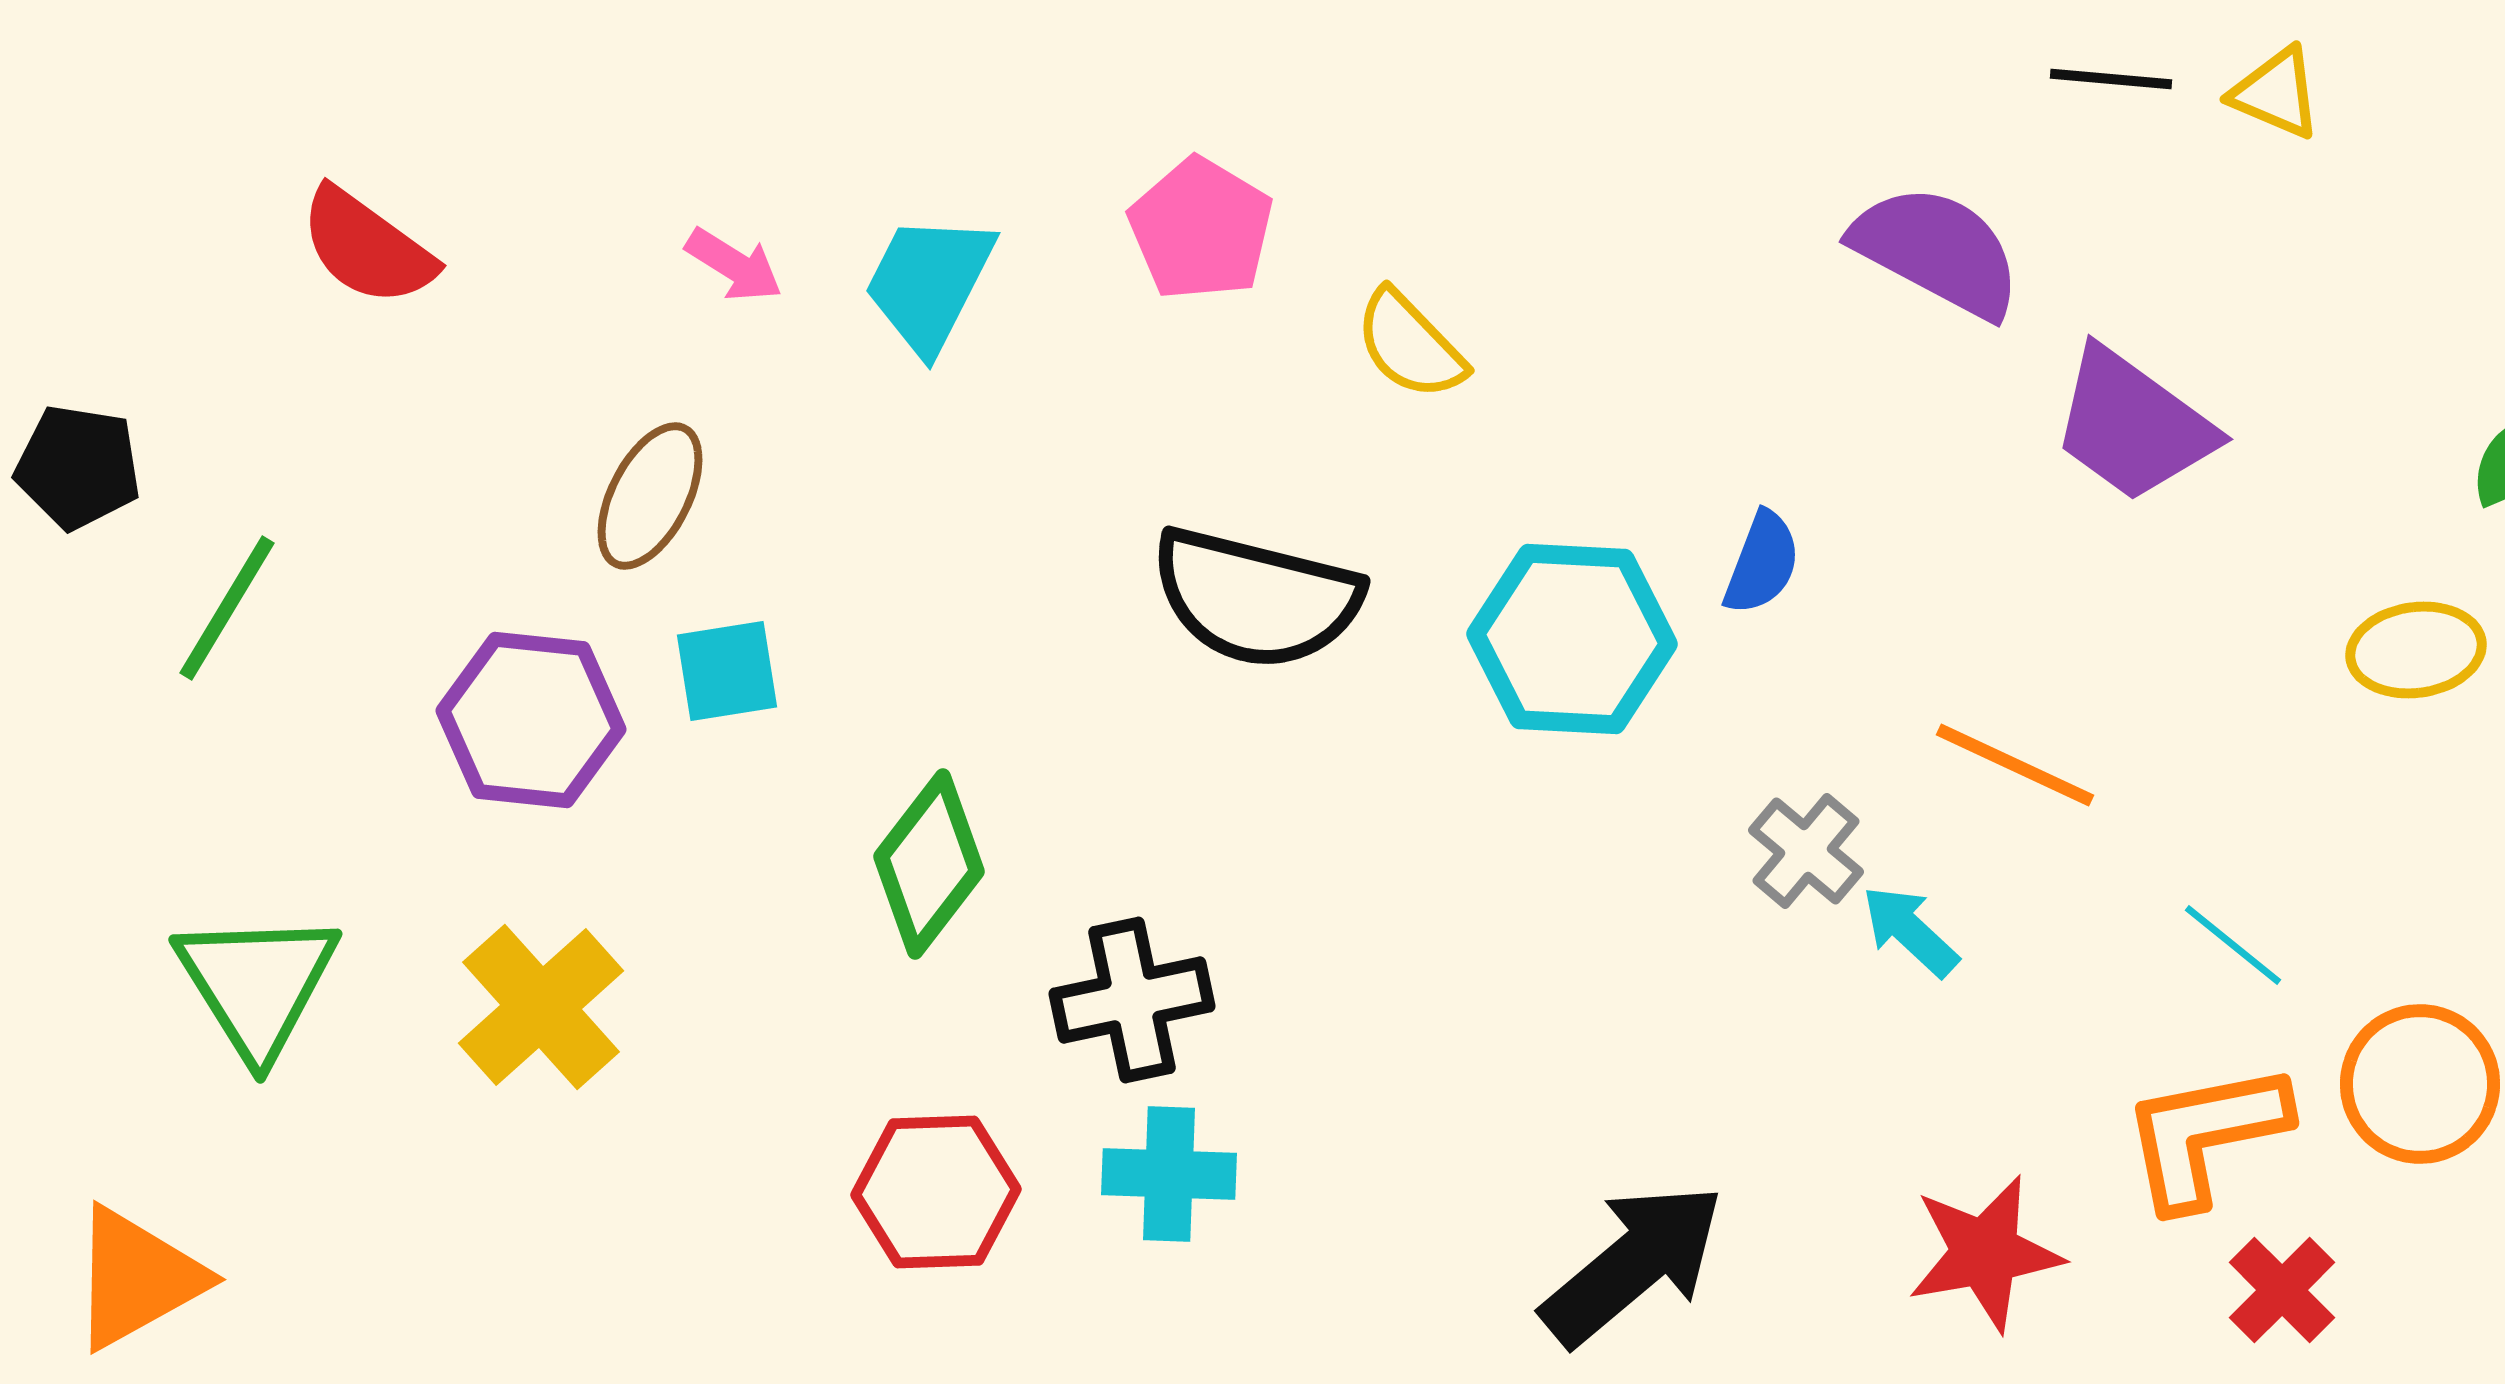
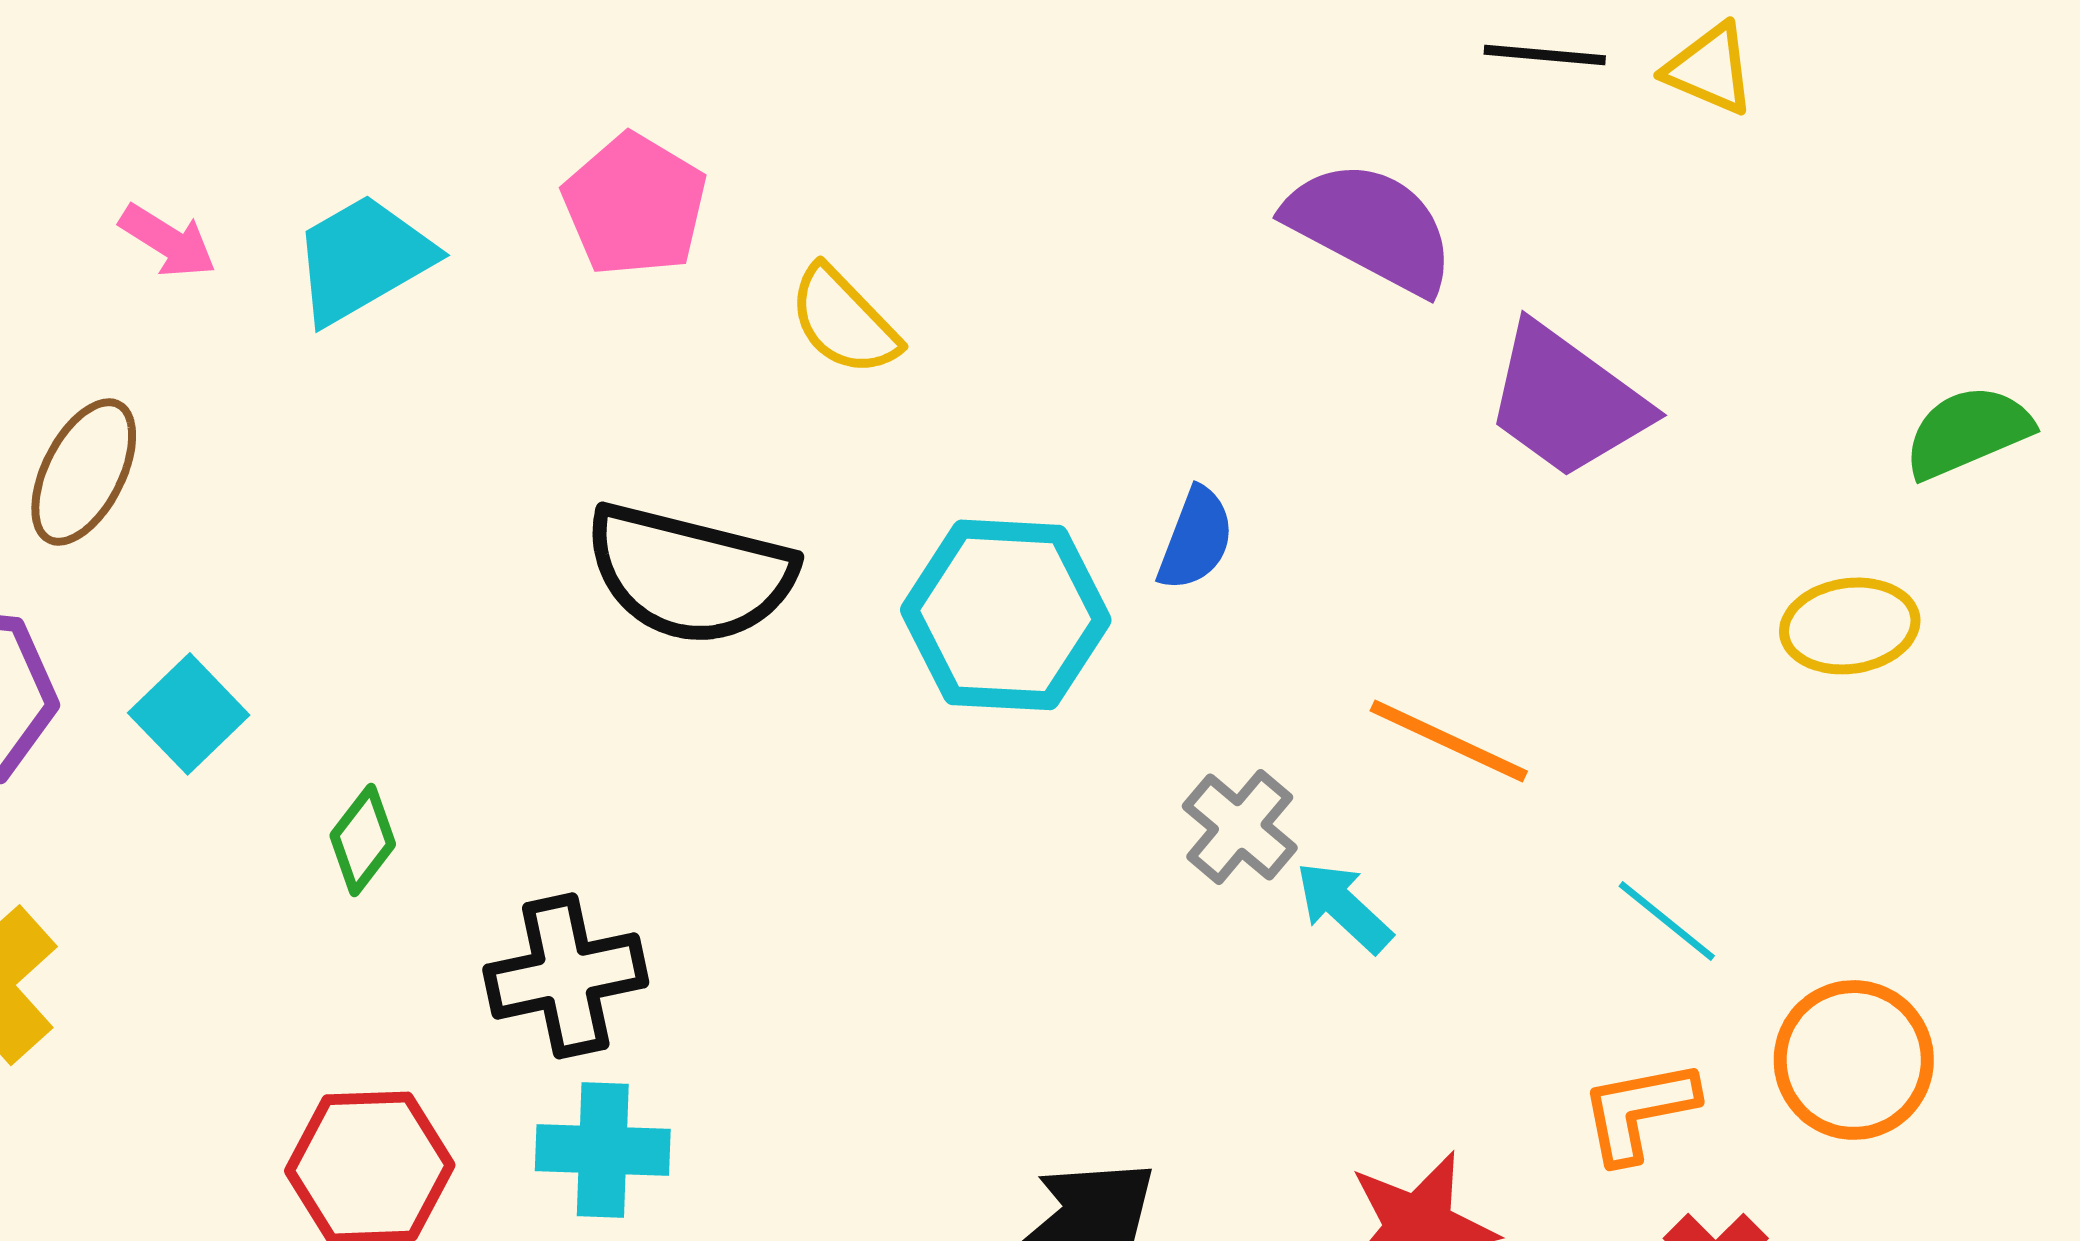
cyan trapezoid: (929, 283) -> (363, 259), turned 33
cyan square: (727, 671) -> (189, 714), moved, turned -35
green diamond: (929, 864) -> (363, 840), size x0.6
orange L-shape: (2205, 1135) -> (1639, 1111), size x0.7

